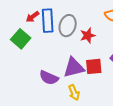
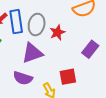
red square: (94, 66) -> (68, 77), moved
purple triangle: (74, 68) -> (32, 53), moved

